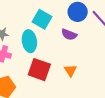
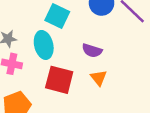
purple semicircle: (69, 34) -> (92, 51), moved

